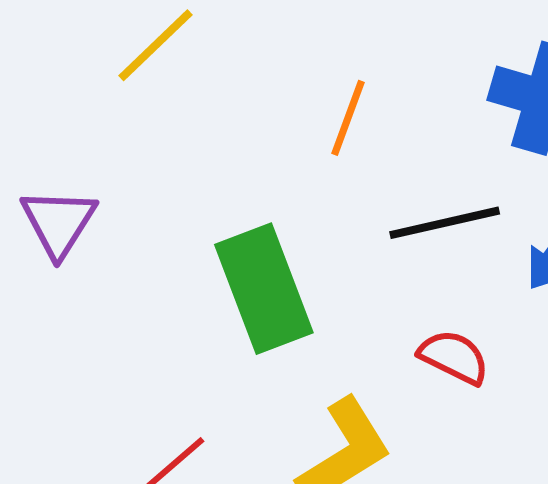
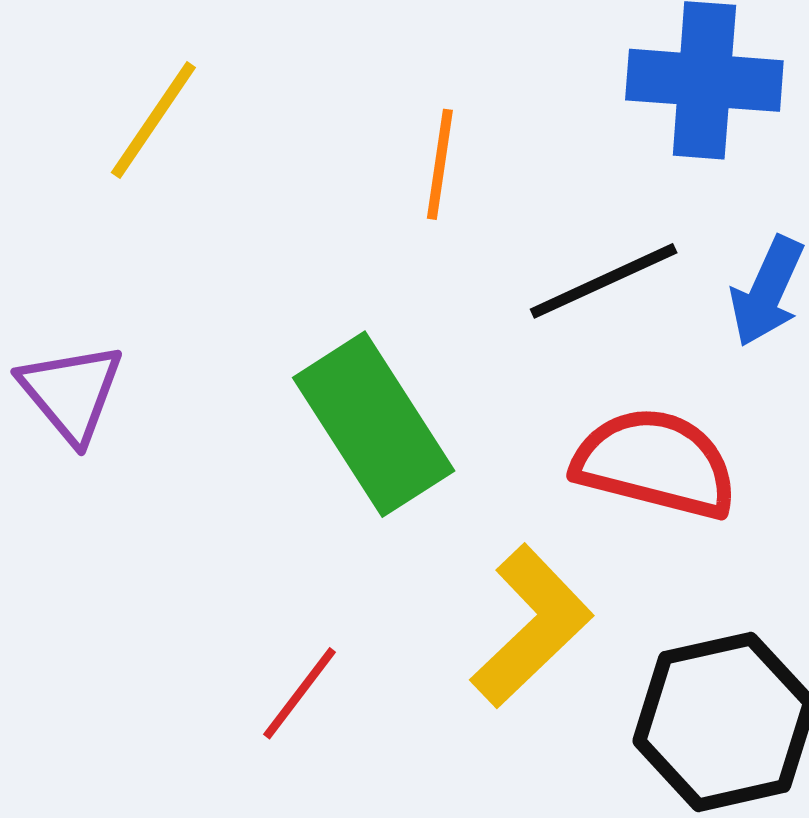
red semicircle: (454, 357) -> (655, 463), size x1.6

